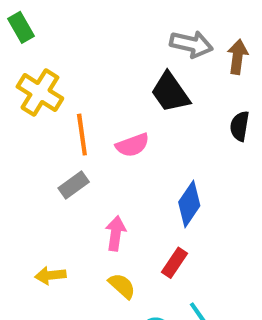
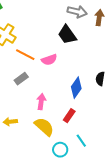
black semicircle: (240, 126) -> (100, 79), moved
orange line: (82, 135) -> (25, 55), turned -54
yellow semicircle: (122, 286) -> (44, 127), size x1.5

